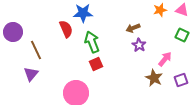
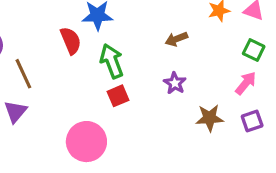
purple star: (139, 45) -> (175, 83), moved
pink arrow: (165, 59) -> (246, 83), moved
brown star: (154, 78) -> (209, 118), turned -30

